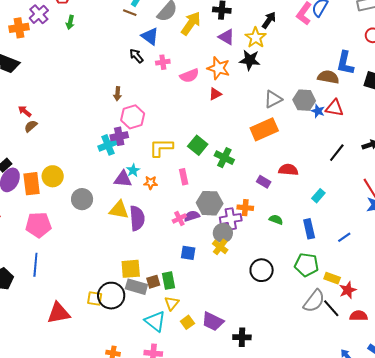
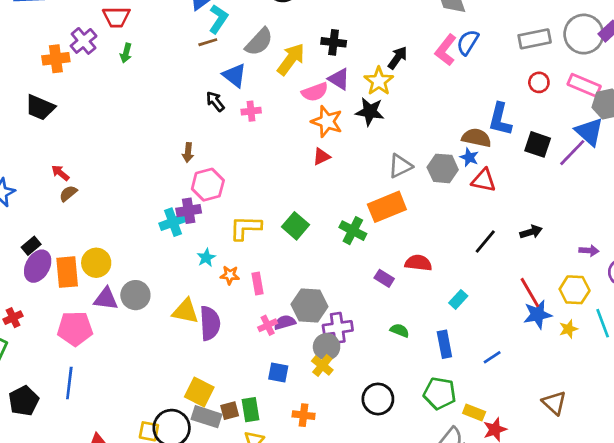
brown line: (130, 13) -> (208, 42), turned -40
pink semicircle: (189, 76) -> (315, 92), moved
blue star: (318, 111) -> (469, 157), moved
green cross: (224, 158) -> (353, 231), moved
pink rectangle: (184, 177) -> (258, 284), moved
purple triangle: (123, 179) -> (106, 299), moved
orange cross: (245, 208) -> (304, 415), moved
yellow square: (131, 269) -> (199, 392), turned 30

